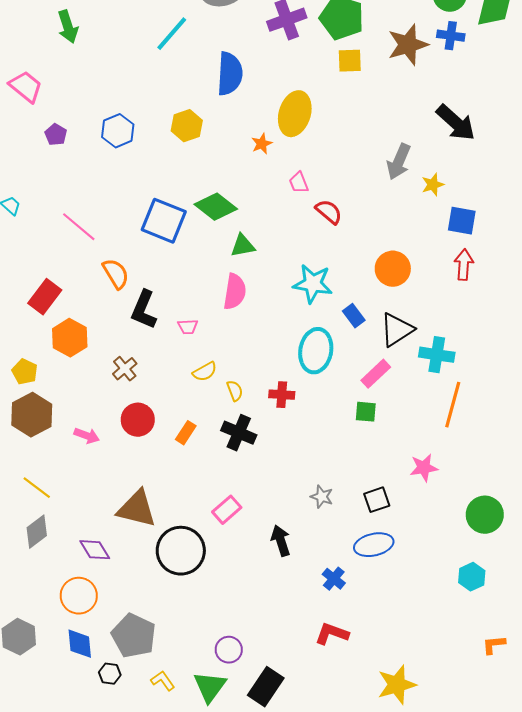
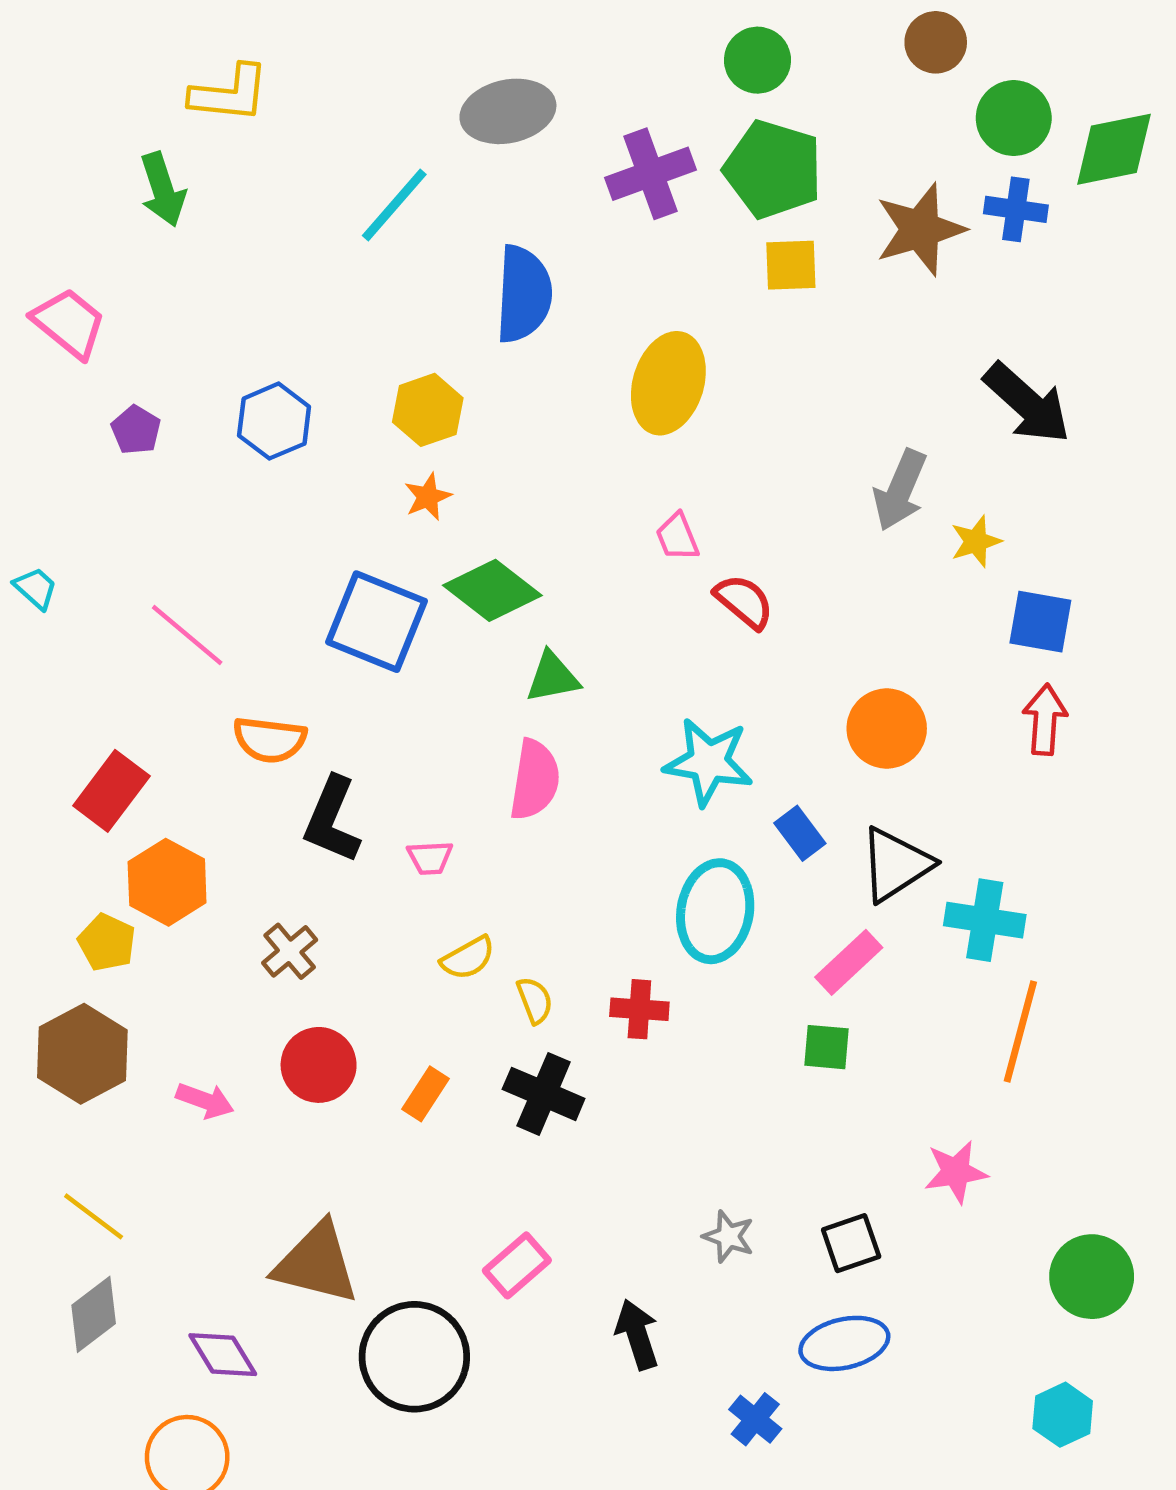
orange star: (262, 144) -> (428, 497), moved
orange semicircle: (116, 274) -> (270, 740), turned 128
yellow pentagon: (25, 372) -> (107, 942), moved

